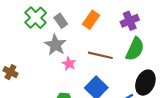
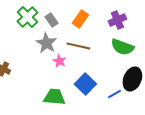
green semicircle: (135, 49) -> (122, 47), turned 85
brown line: (100, 55) -> (78, 46), moved

